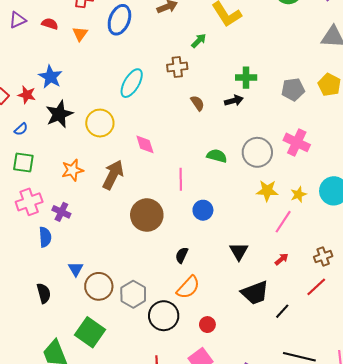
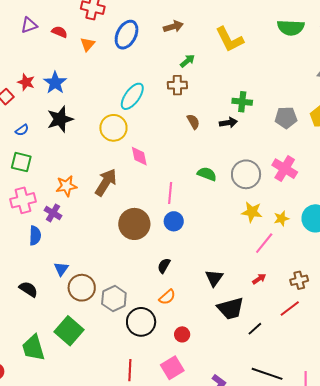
green arrow: (199, 41) -> (187, 61), moved
red star: (27, 95) -> (26, 82), moved
yellow circle: (100, 123) -> (113, 128), moved
orange star: (72, 170) -> (66, 186), moved
blue circle: (203, 210) -> (174, 221), moved
black triangle: (239, 251) -> (214, 278), moved
orange semicircle: (188, 287) -> (167, 297), size x0.7
black semicircle: (44, 293) -> (28, 289), turned -48

